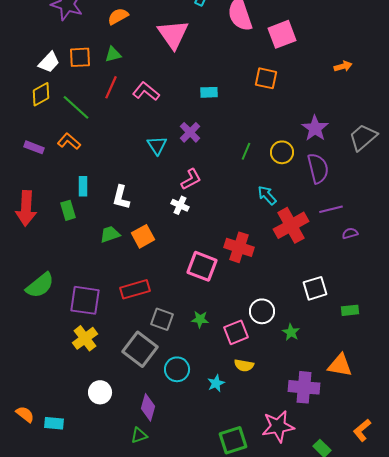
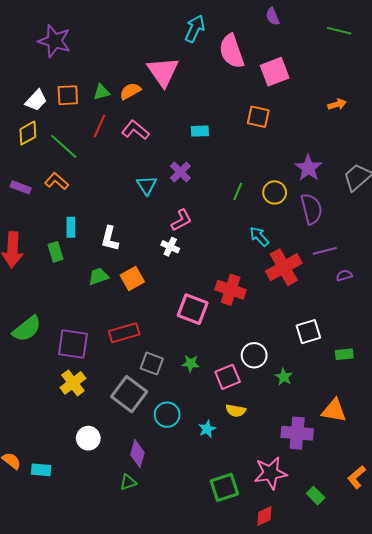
orange semicircle: (118, 16) -> (130, 91), moved

